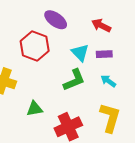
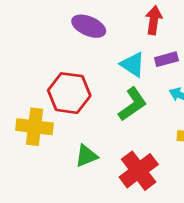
red arrow: (101, 25) -> (154, 20), turned 84
red hexagon: (35, 46) -> (69, 93), moved

